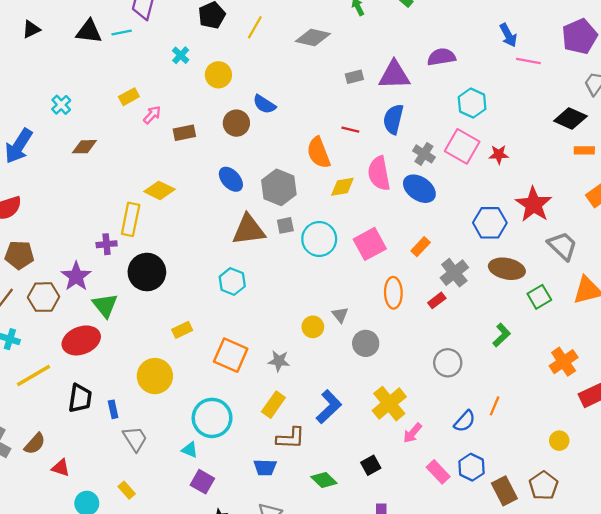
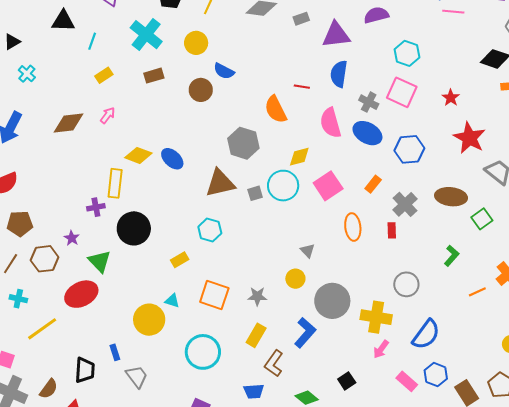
black triangle: (31, 29) -> (12, 42), moved
cyan line: (122, 32) -> (92, 41), moved, turned -54
cyan cross: (181, 55) -> (146, 35), size x2.0
yellow circle: (218, 75) -> (196, 43), moved
gray rectangle: (354, 77) -> (301, 19), moved
cyan cross: (61, 105) -> (27, 74), moved
pink arrow: (152, 115) -> (108, 115), moved
brown rectangle: (184, 133) -> (154, 76), moved
brown diamond: (84, 147) -> (69, 123), size x1.4
red star: (499, 154) -> (451, 98), moved, turned -30
blue ellipse: (231, 179) -> (172, 159), moved
yellow diamond: (342, 187) -> (299, 157), moved
blue hexagon: (490, 223) -> (409, 149), moved
gray square: (285, 225) -> (255, 193), moved
purple star: (76, 276) -> (72, 238), size x0.6
red rectangle: (437, 300) -> (392, 230), turned -49
yellow circle: (313, 327) -> (295, 279), moved
yellow rectangle: (182, 330) -> (180, 260), moved
gray circle: (366, 343) -> (332, 301), moved, size x1.5
black trapezoid: (80, 398) -> (85, 370), moved
yellow cross: (389, 404) -> (376, 317), moved, turned -36
orange line: (495, 406) -> (477, 292), moved, turned 48
blue semicircle: (465, 421) -> (426, 335), size x1.5
brown L-shape: (291, 438) -> (274, 363), turned 128
cyan triangle: (190, 450) -> (172, 301), moved

